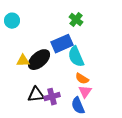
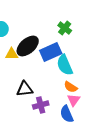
black ellipse: (39, 60) -> (28, 46), moved
yellow triangle: (23, 61) -> (12, 54), moved
black triangle: (36, 95) -> (25, 89), moved

